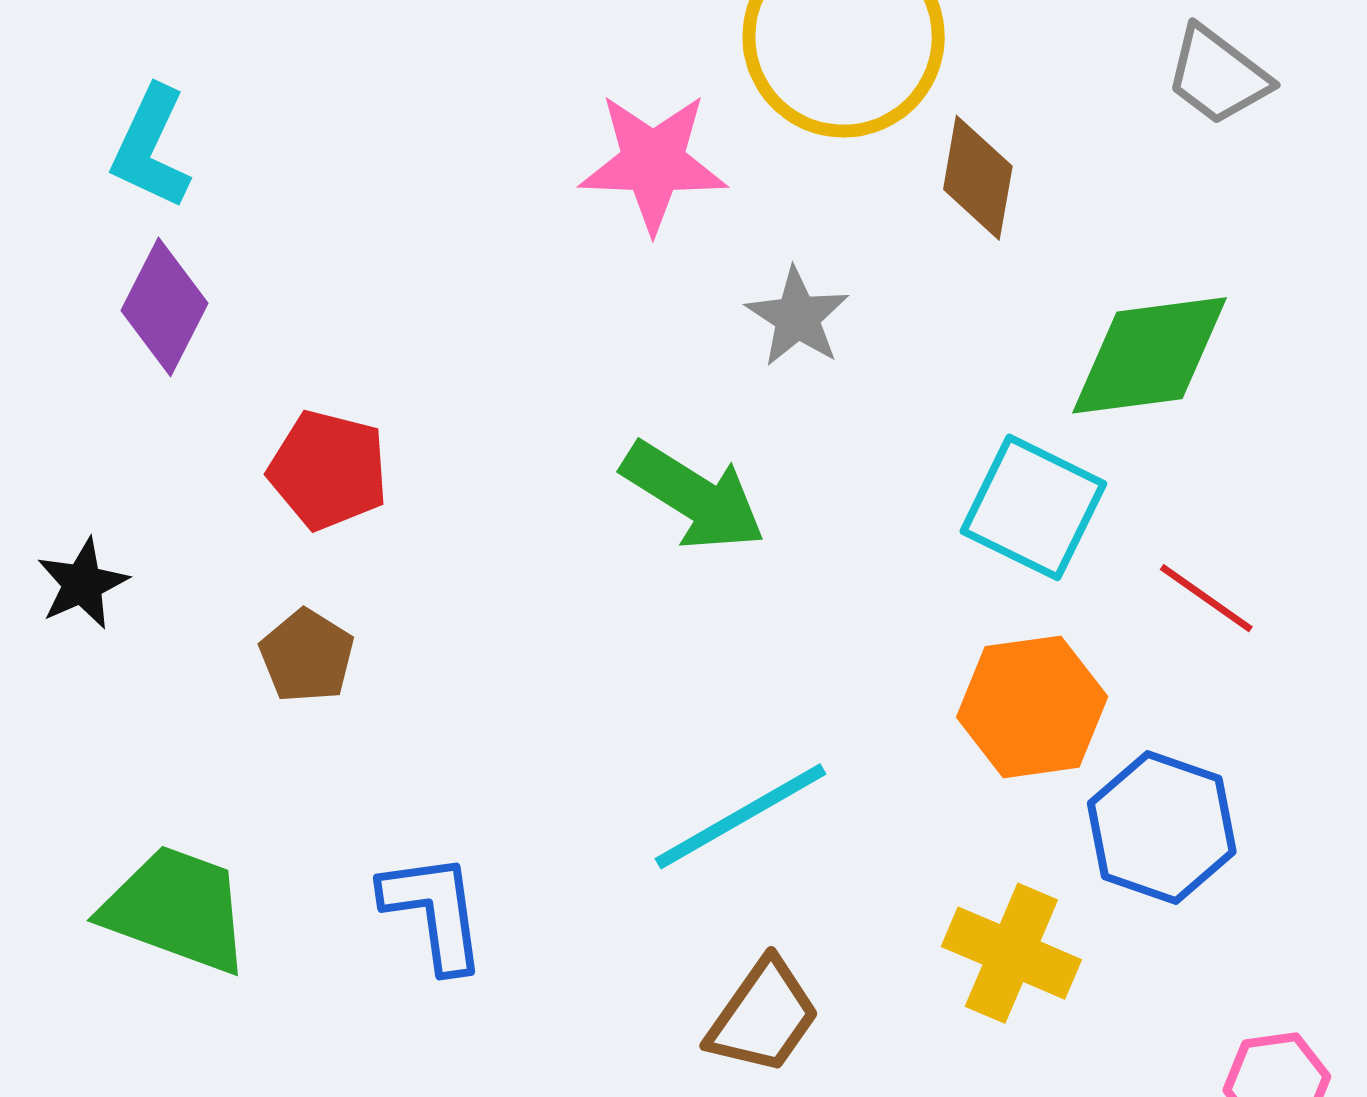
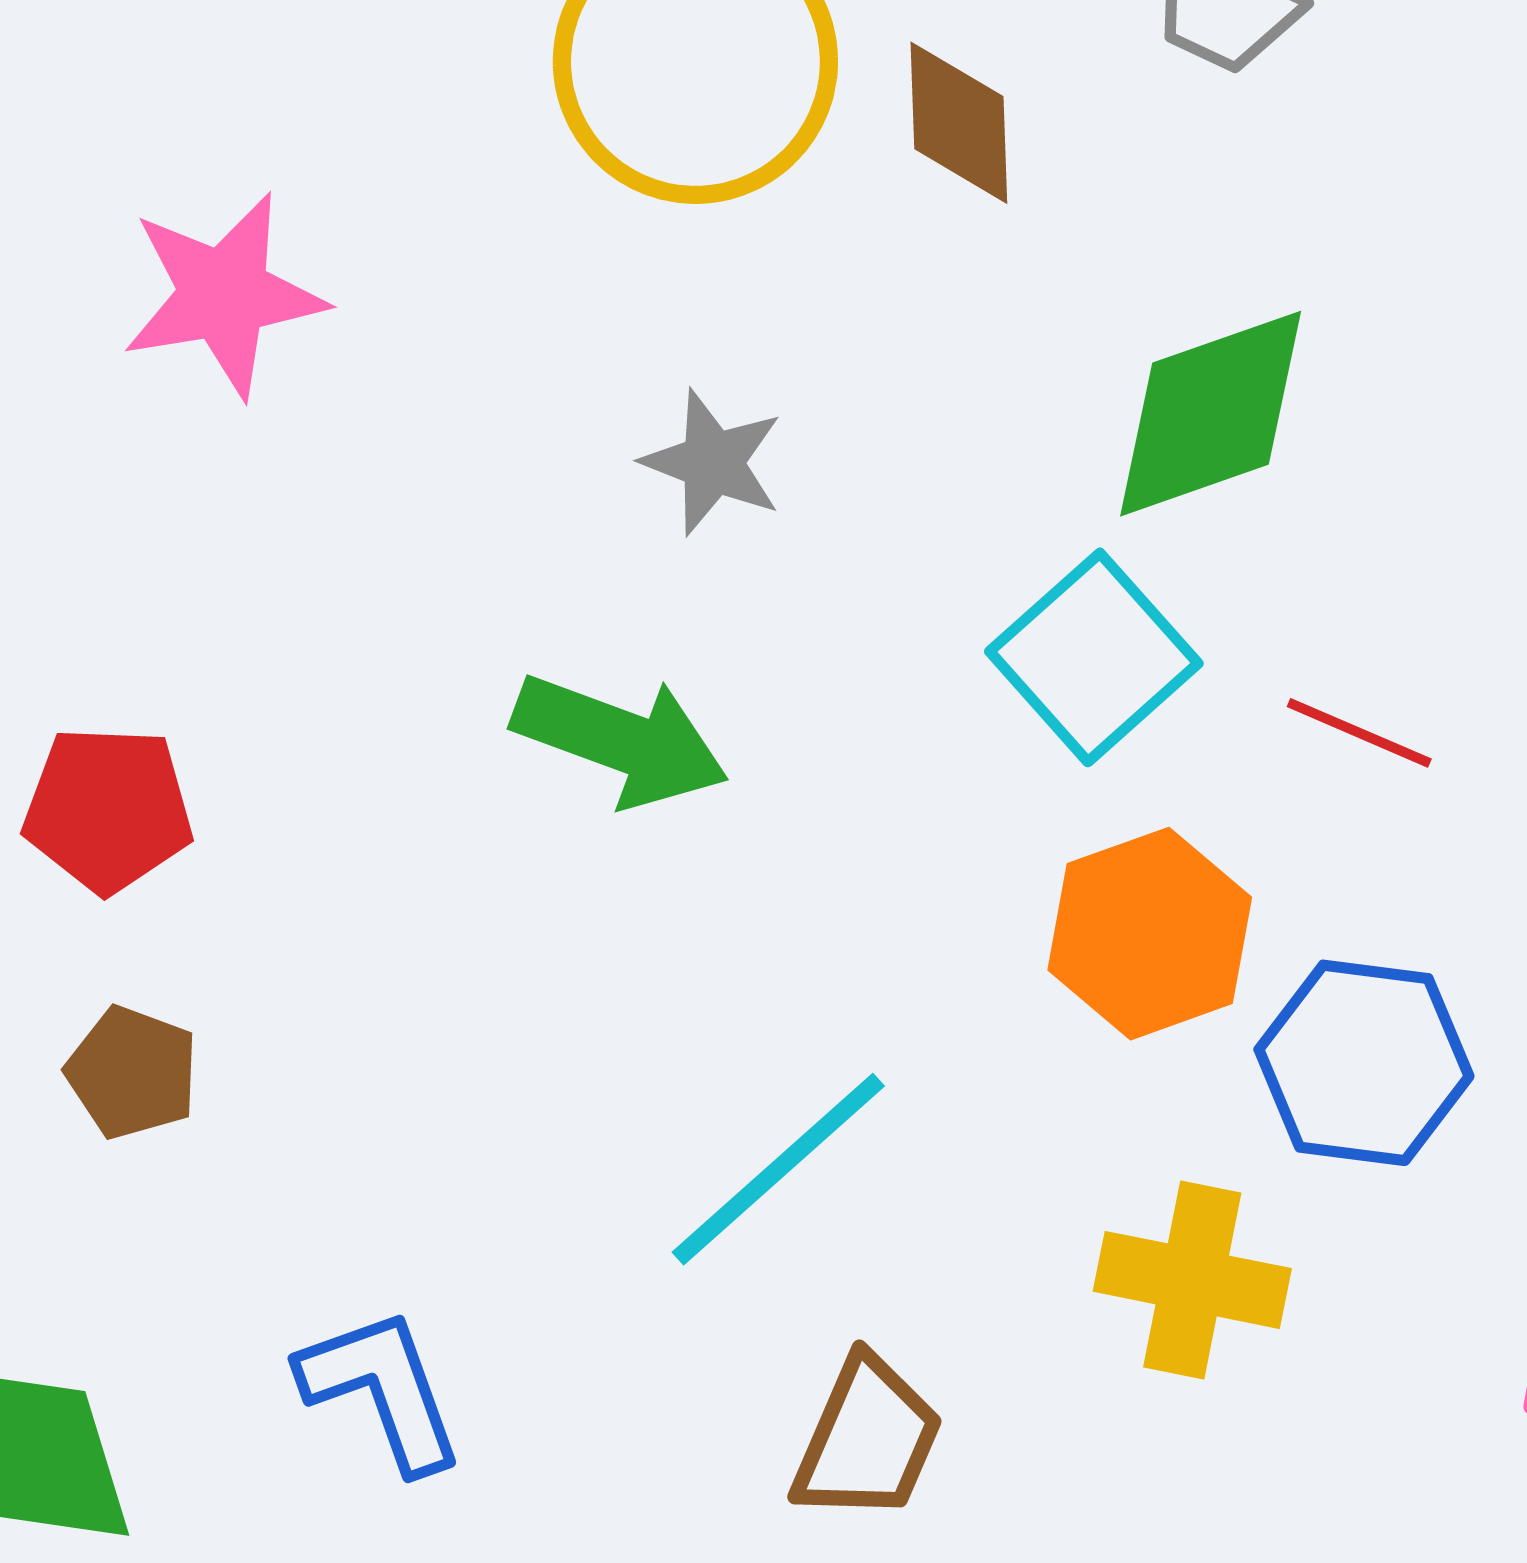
pink star: (653, 162) -> (224, 295), moved
brown diamond: (978, 178) -> (959, 123), moved
cyan square: (1033, 507) -> (1094, 657), turned 34

